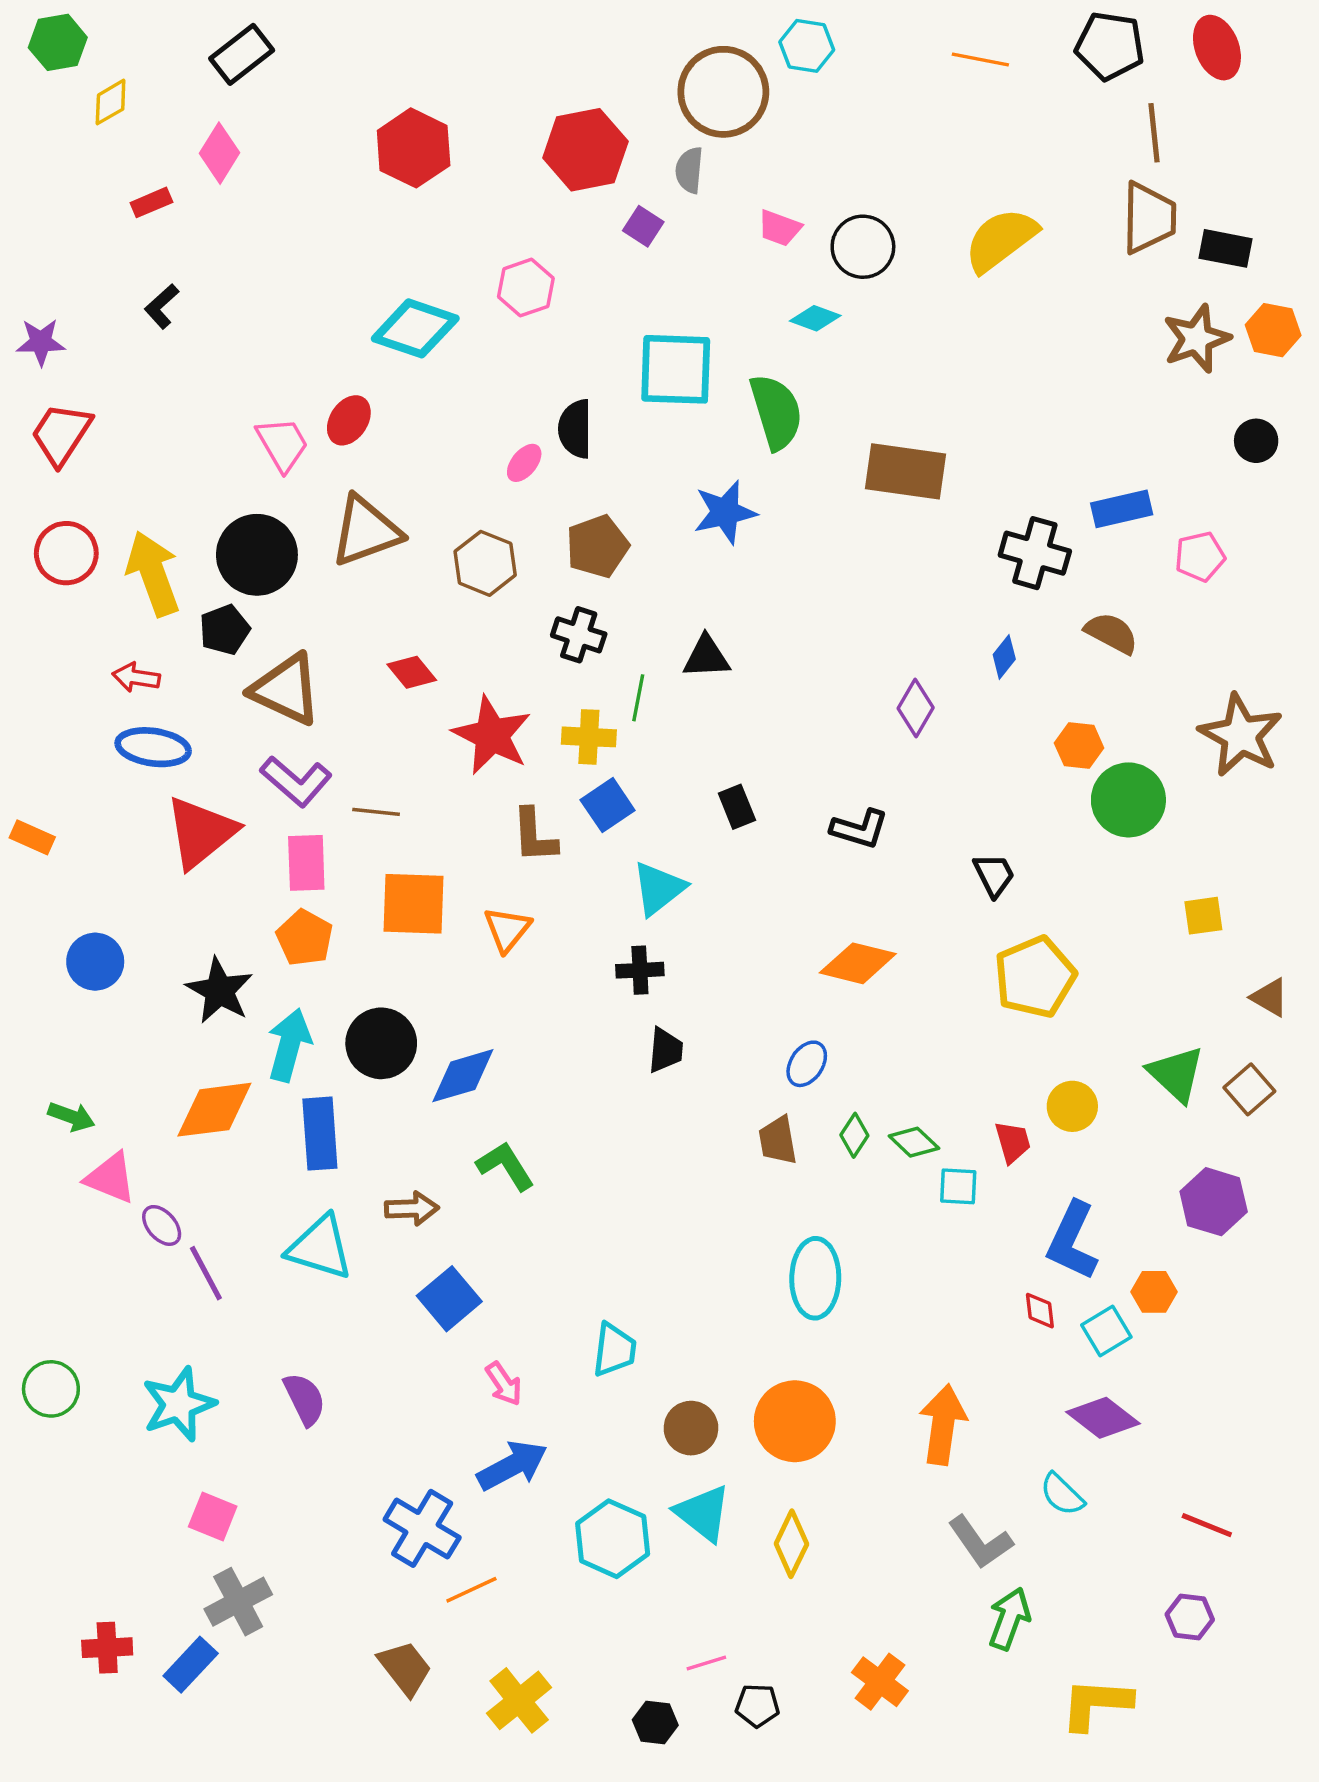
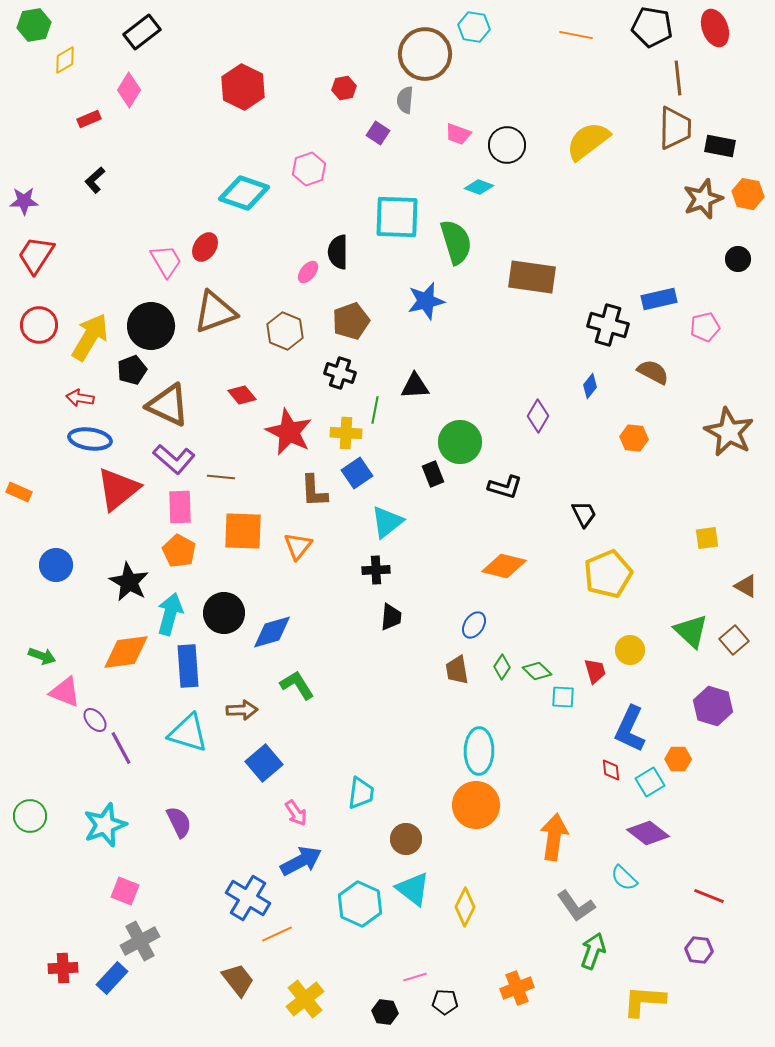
red hexagon: (585, 150) -> (344, 88), size x0.5
yellow arrow: (153, 574) -> (90, 337), turned 51
green circle: (1128, 800) -> (460, 442), moved
orange circle: (795, 1421) -> (476, 805), moved
orange cross: (880, 1682) -> (517, 988), turned 32

